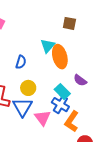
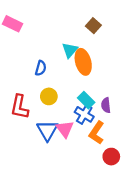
brown square: (69, 23) -> (93, 26), turned 32
purple semicircle: (80, 80) -> (106, 105), moved, turned 48
blue triangle: (22, 107) -> (47, 130), moved

